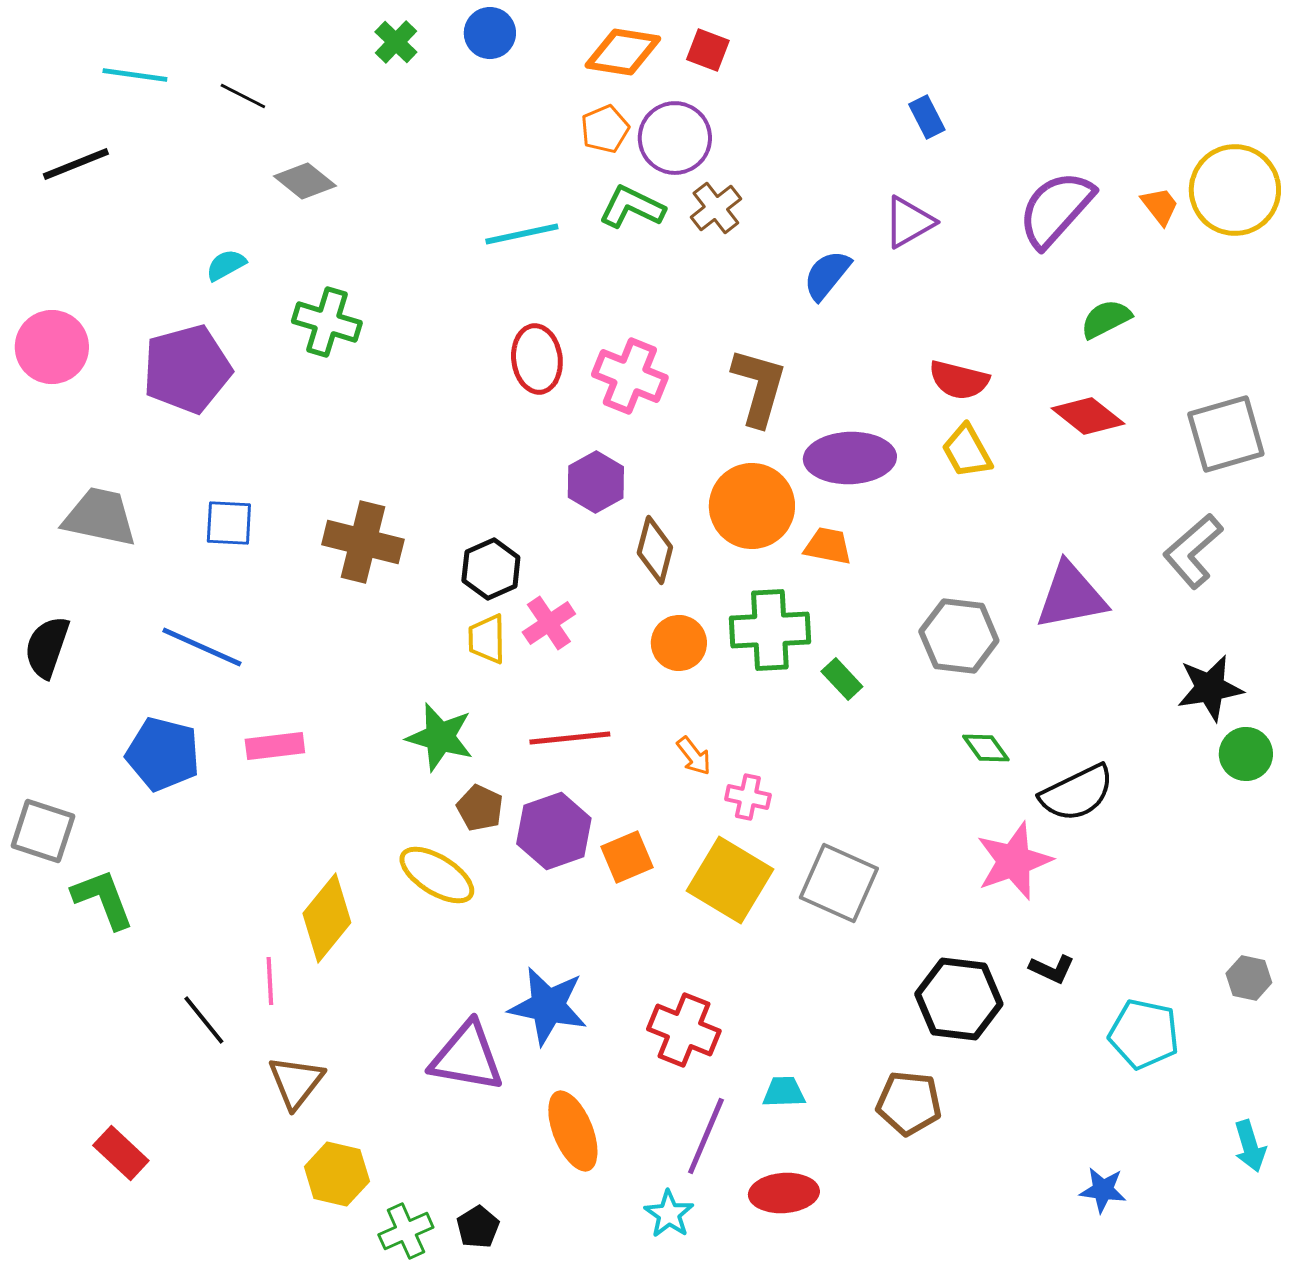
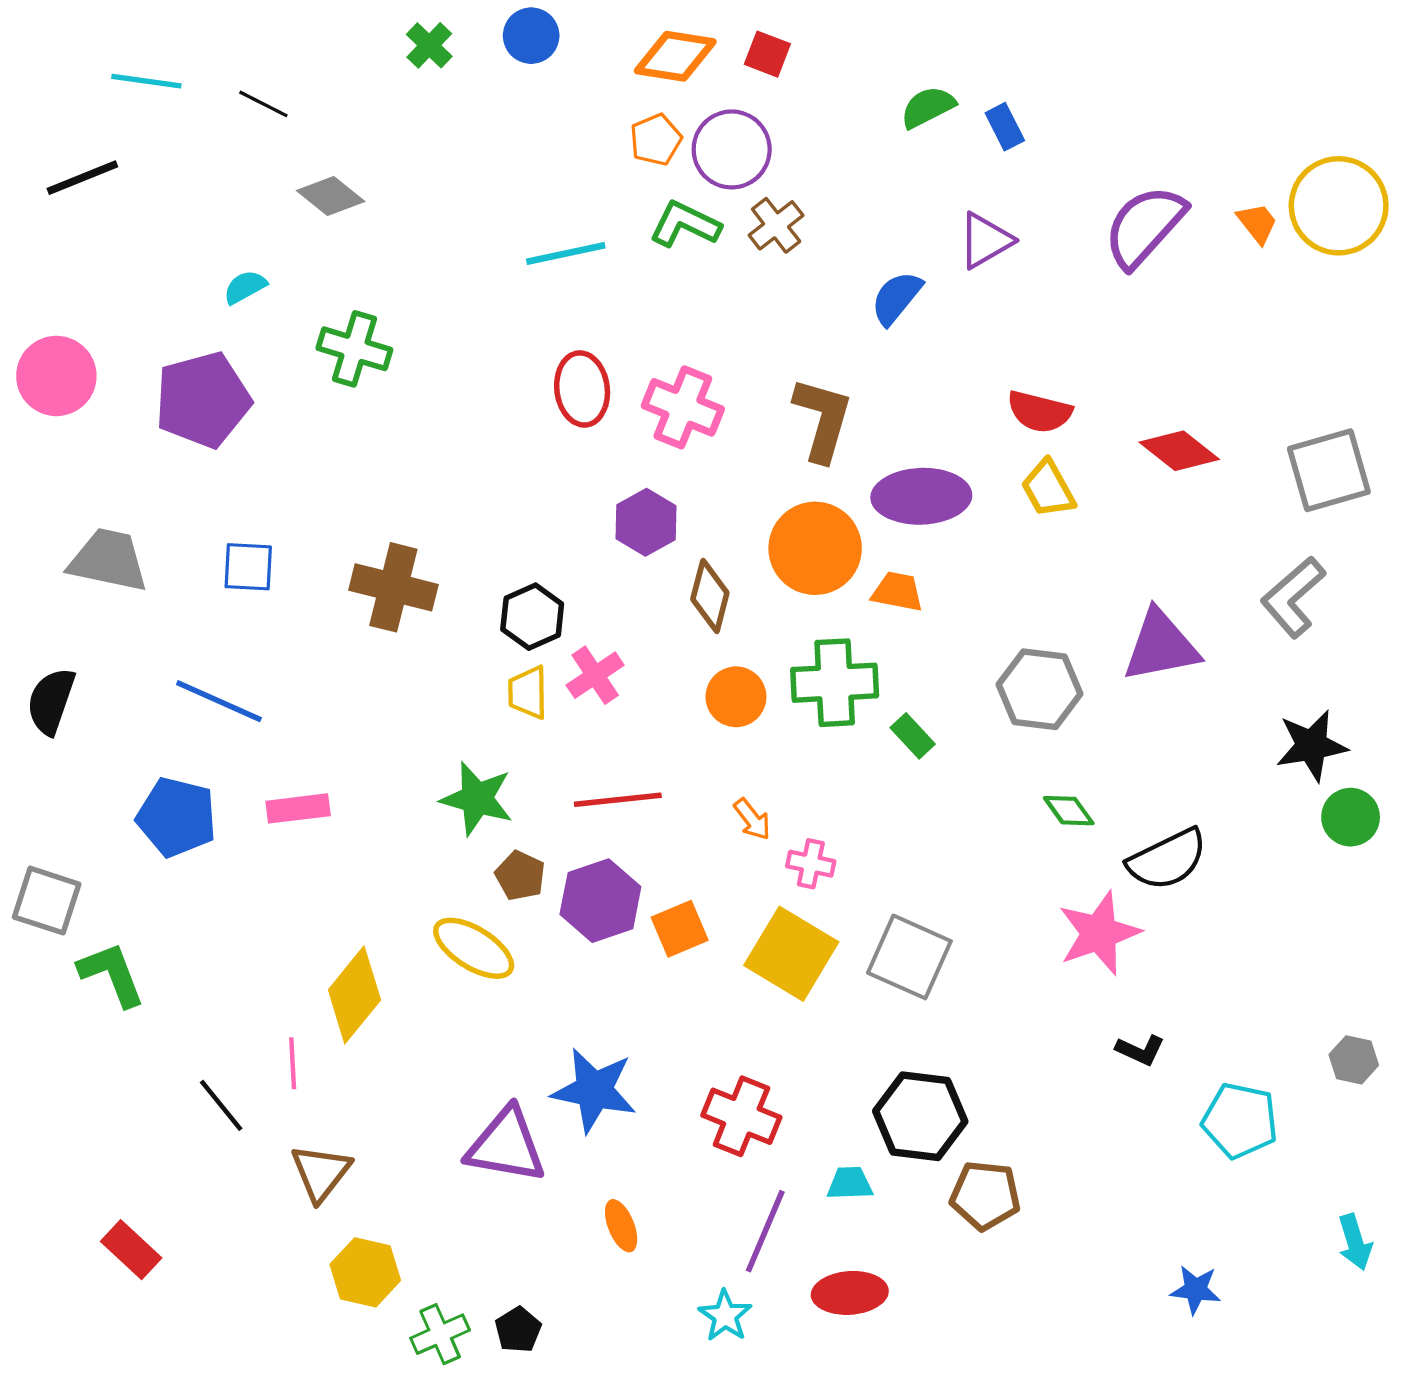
green semicircle: (1106, 319) -> (928, 107), moved
black hexagon: (959, 999) -> (920, 1116), moved
orange ellipse: (573, 1131) -> (621, 1226), size x0.6

